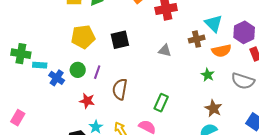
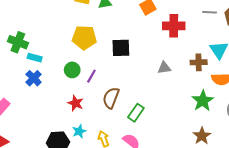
gray triangle: (165, 51) -> (164, 68), turned -32
green star: (208, 75) -> (203, 101), size x1.5
blue cross: (57, 78) -> (34, 78), moved
green rectangle: (161, 103) -> (136, 113), moved

